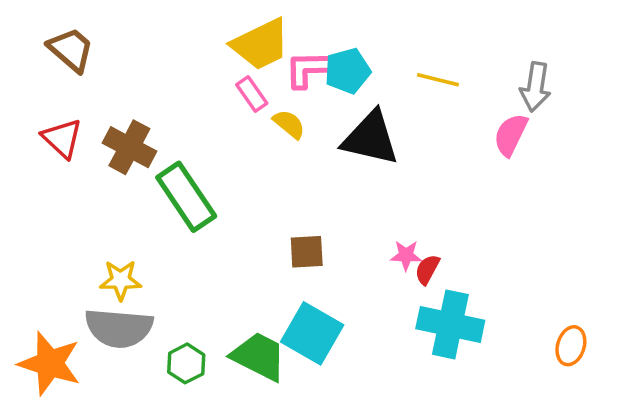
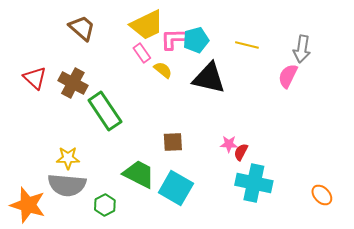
brown trapezoid: (71, 50) -> (82, 28), moved
orange ellipse: (571, 346) -> (322, 195), turned -60
green trapezoid: (259, 356) -> (139, 174), moved

